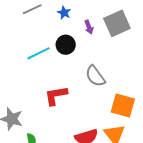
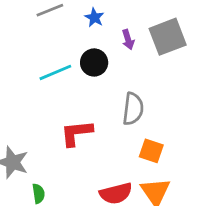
gray semicircle: (95, 76) -> (133, 109), turned -140
orange square: (123, 105) -> (151, 151), moved, size x0.7

